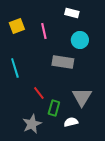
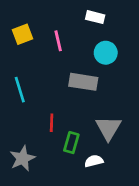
red line: (39, 93) -> (52, 123), turned 40
gray star: (32, 124) -> (22, 158), moved

